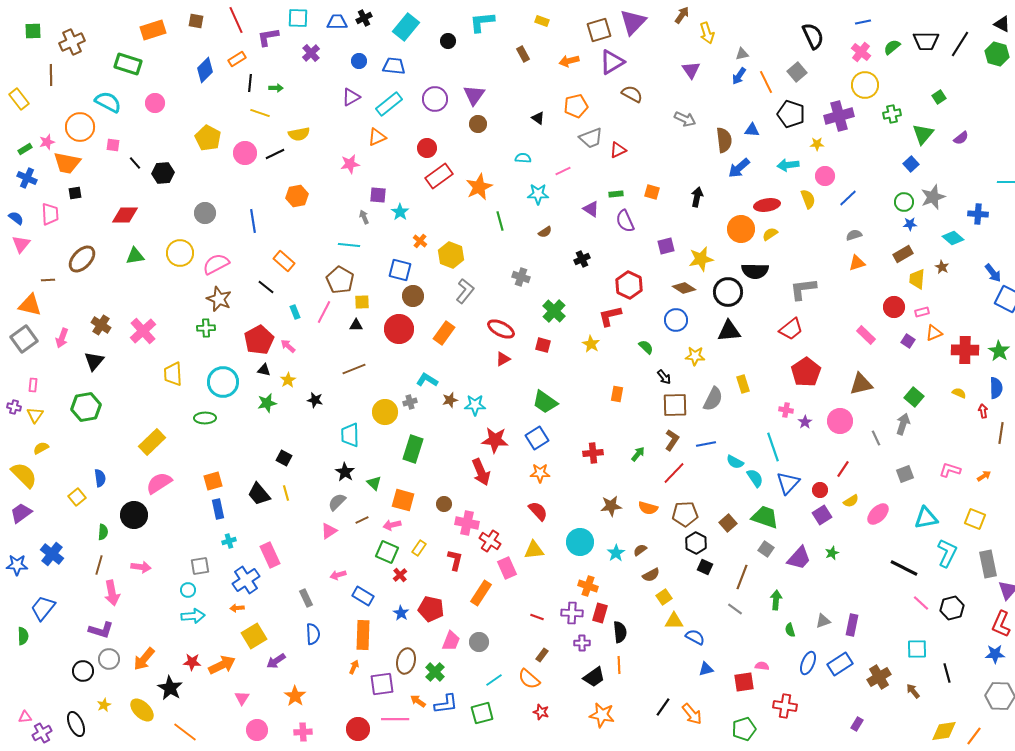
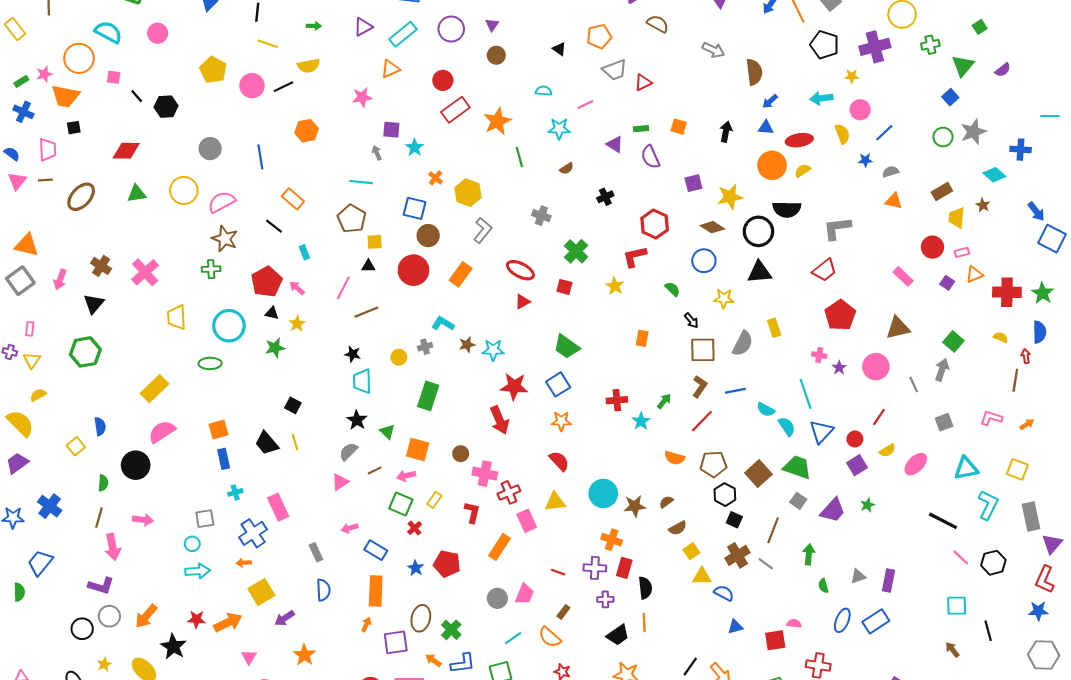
green arrow: (276, 88) -> (314, 26), moved
purple triangle: (474, 95) -> (492, 25), size x0.6
blue triangle: (752, 130) -> (766, 128), moved
blue arrow: (739, 168) -> (770, 101), size x0.7
blue star: (910, 224) -> (865, 160), moved
orange triangle: (857, 263) -> (894, 201), turned 30
brown line: (48, 280) -> (45, 180), moved
pink line: (324, 312) -> (343, 288), moved
black star: (315, 400) -> (353, 354), moved
yellow circle: (385, 412) -> (399, 357), size x0.6
brown line: (1001, 433) -> (1015, 380), moved
brown star: (611, 506) -> (635, 506), moved
brown square: (728, 523) -> (758, 474), size x1.4
red cross: (490, 541) -> (509, 492), turned 35
cyan star: (616, 553) -> (641, 421), moved
pink trapezoid: (451, 641) -> (525, 594), moved
brown cross: (879, 677) -> (737, 555), moved

